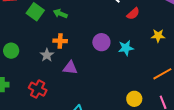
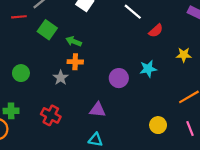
green arrow: (60, 14) -> (74, 41), moved
purple circle: (101, 42) -> (119, 78), moved
purple triangle: (70, 68) -> (98, 110), moved

